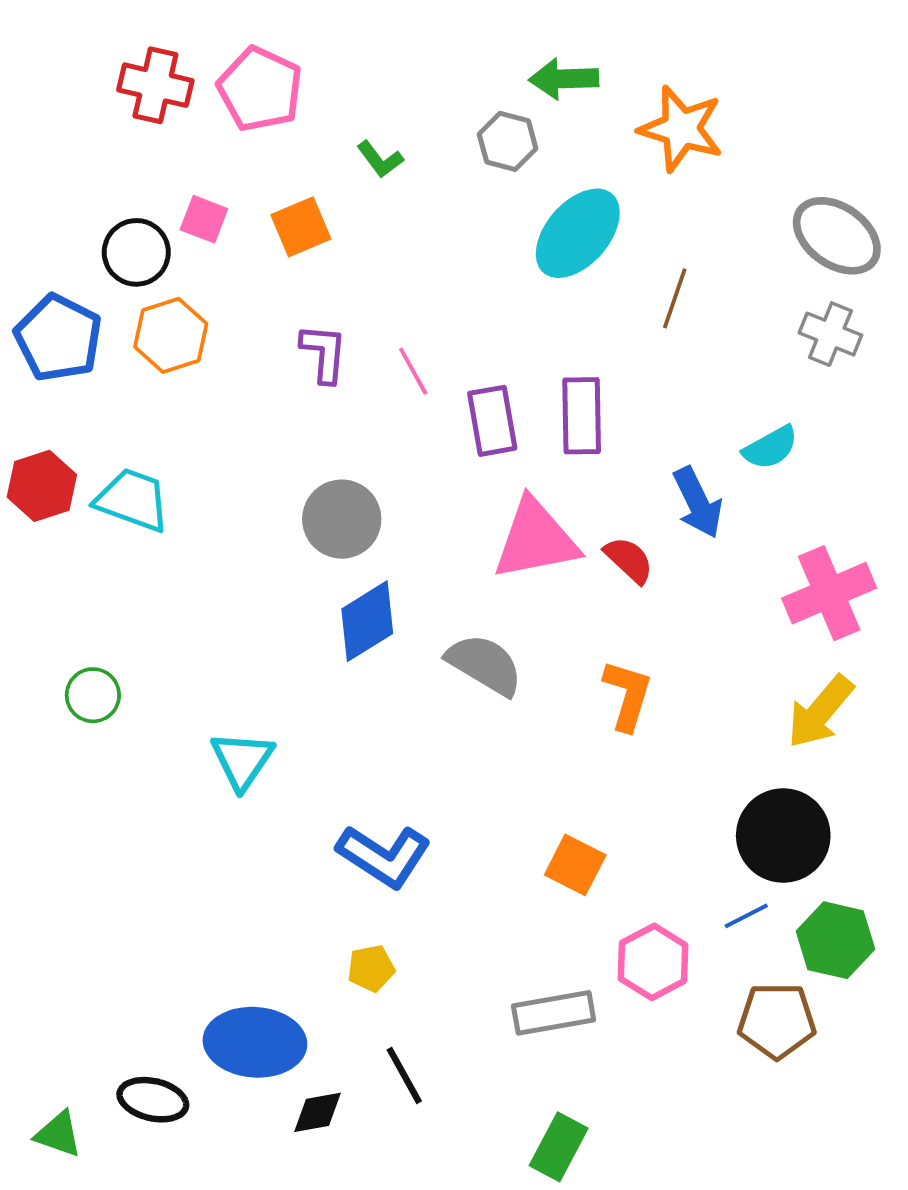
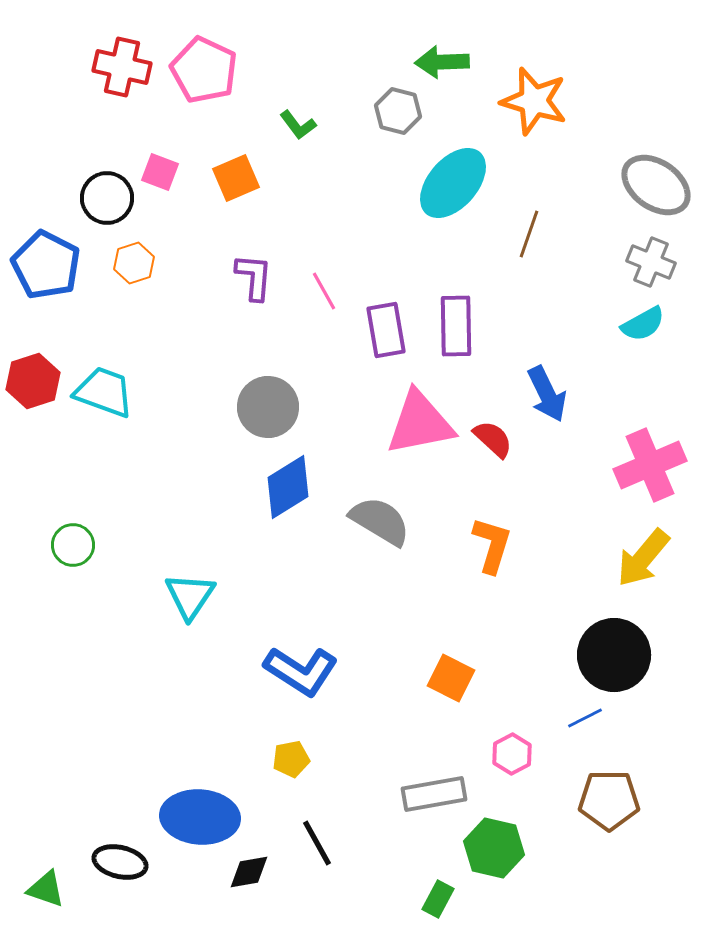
orange hexagon: (171, 335) -> (134, 263), size x0.7
cyan semicircle: (770, 448) -> (643, 324), moved
green hexagon: (836, 940) -> (494, 848), moved
pink hexagon: (653, 962) -> (512, 754), size x0.7
green rectangle: (559, 1147) -> (438, 899), size x0.7

